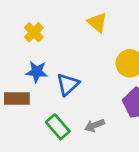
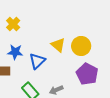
yellow triangle: (97, 22) -> (58, 45), moved

